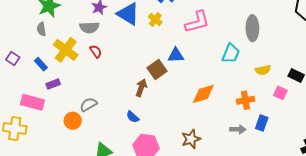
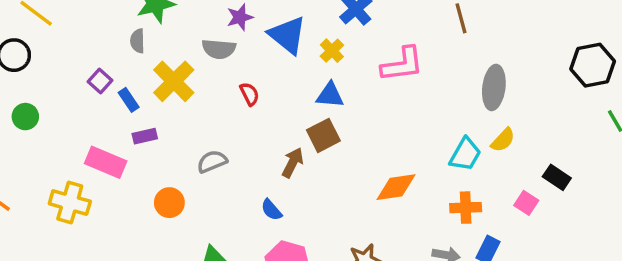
red semicircle: (96, 51) -> (249, 94), moved
cyan trapezoid: (231, 53) -> (465, 154), moved
blue triangle: (176, 55) -> (330, 95), moved
purple square: (13, 59) -> (100, 81), moved
yellow semicircle: (263, 70) -> (503, 140), moved, turned -42
gray semicircle: (88, 104) -> (212, 161), moved

